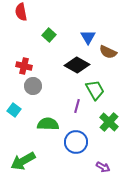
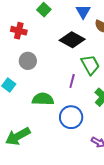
red cross: (24, 66) -> (19, 31), moved

